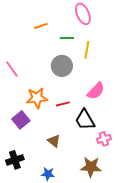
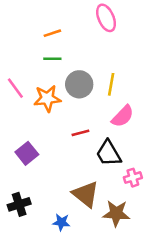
green line: (67, 38) -> (52, 59), moved
yellow line: (87, 50) -> (111, 84), moved
orange star: (37, 98) -> (47, 98), moved
brown triangle: (54, 141) -> (86, 194), moved, size x1.6

